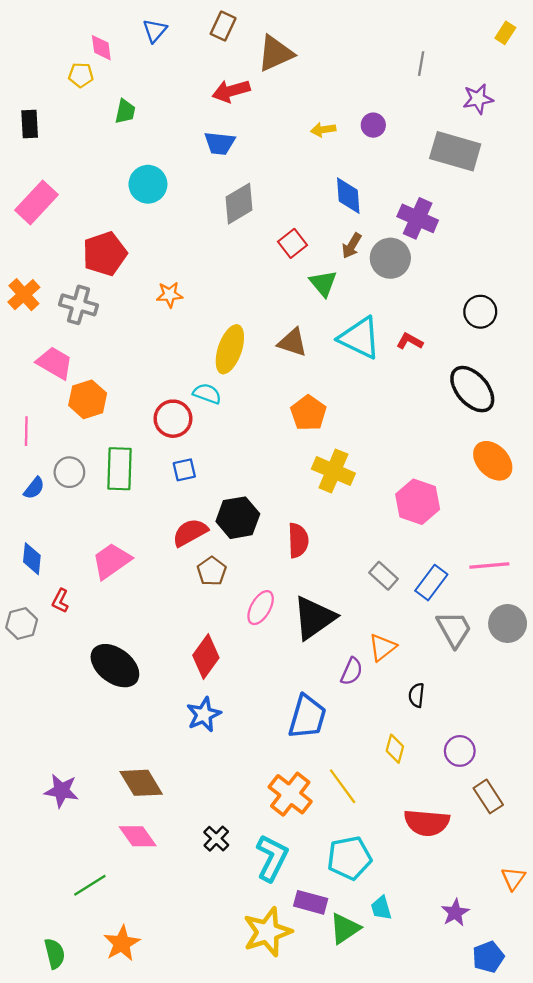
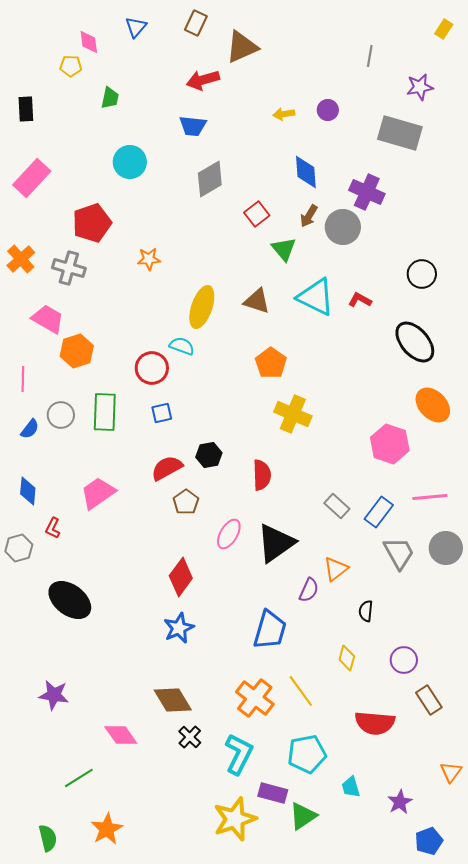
pink hexagon: (418, 502) -> (390, 444), moved
black hexagon: (238, 518) -> (209, 455), size x0.7
black ellipse: (115, 666) -> (70, 600), moved
brown diamond: (141, 783) -> (173, 700), moved
cyan trapezoid: (381, 908) -> (351, 787), moved

